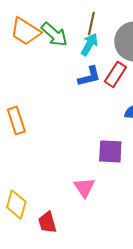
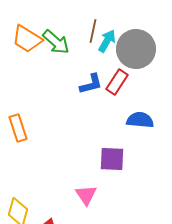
cyan arrow: (89, 44) -> (107, 41), moved

